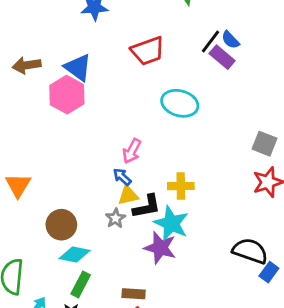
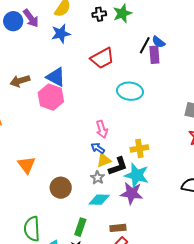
purple rectangle: (222, 57) -> (154, 55), turned 54
pink arrow: (132, 151) -> (102, 129), turned -36
cyan diamond: (75, 254) -> (99, 200), moved

